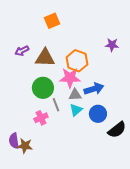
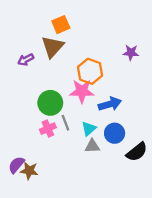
brown triangle: (45, 58) -> (53, 47), moved, turned -50
gray triangle: (75, 95) -> (92, 146), moved
pink cross: (41, 118) -> (48, 129), moved
purple semicircle: (14, 141) -> (16, 165), turned 49

